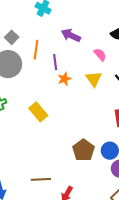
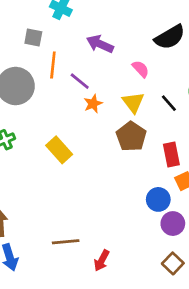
gray square: (12, 37) -> (33, 38), moved, turned -32
purple line: (55, 62) -> (80, 81), turned -42
brown pentagon: (84, 150) -> (131, 136), moved

